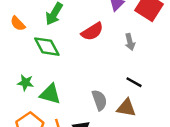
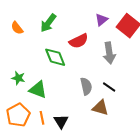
gray arrow: (130, 42) -> (109, 53), size x1.5
green diamond: (47, 47) -> (55, 57), moved
gray semicircle: (99, 100) -> (86, 86), moved

